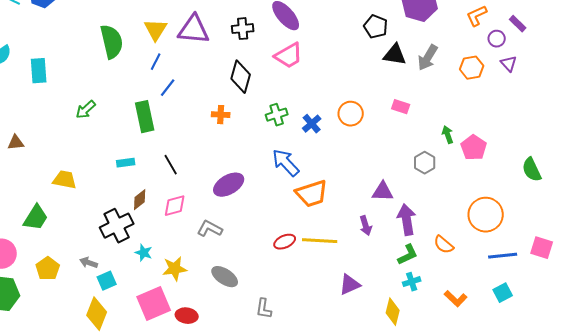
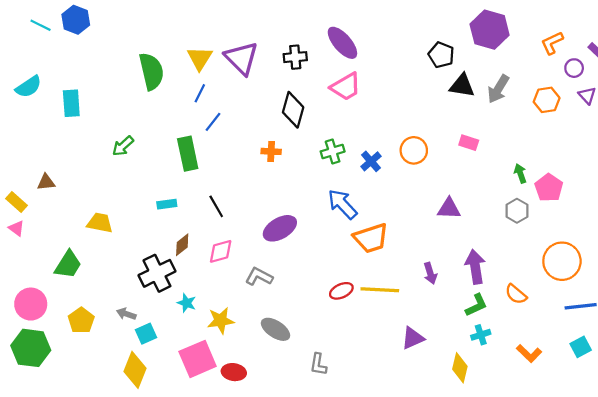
purple triangle: (194, 30) -> (241, 58), turned 40
gray hexagon: (425, 163) -> (517, 211), moved
purple triangle: (383, 192) -> (449, 209), moved

